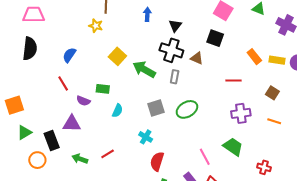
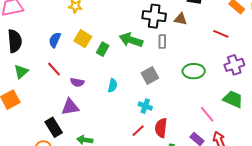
yellow square: (117, 56) -> (83, 39), moved
red line: (233, 80) -> (221, 34), turned 35
green rectangle: (103, 89) -> (103, 49), moved, turned -56
green ellipse: (187, 109) -> (194, 71), moved, turned 40
green triangle: (24, 132) -> (21, 72), moved
red line: (108, 154) -> (138, 131), moved

